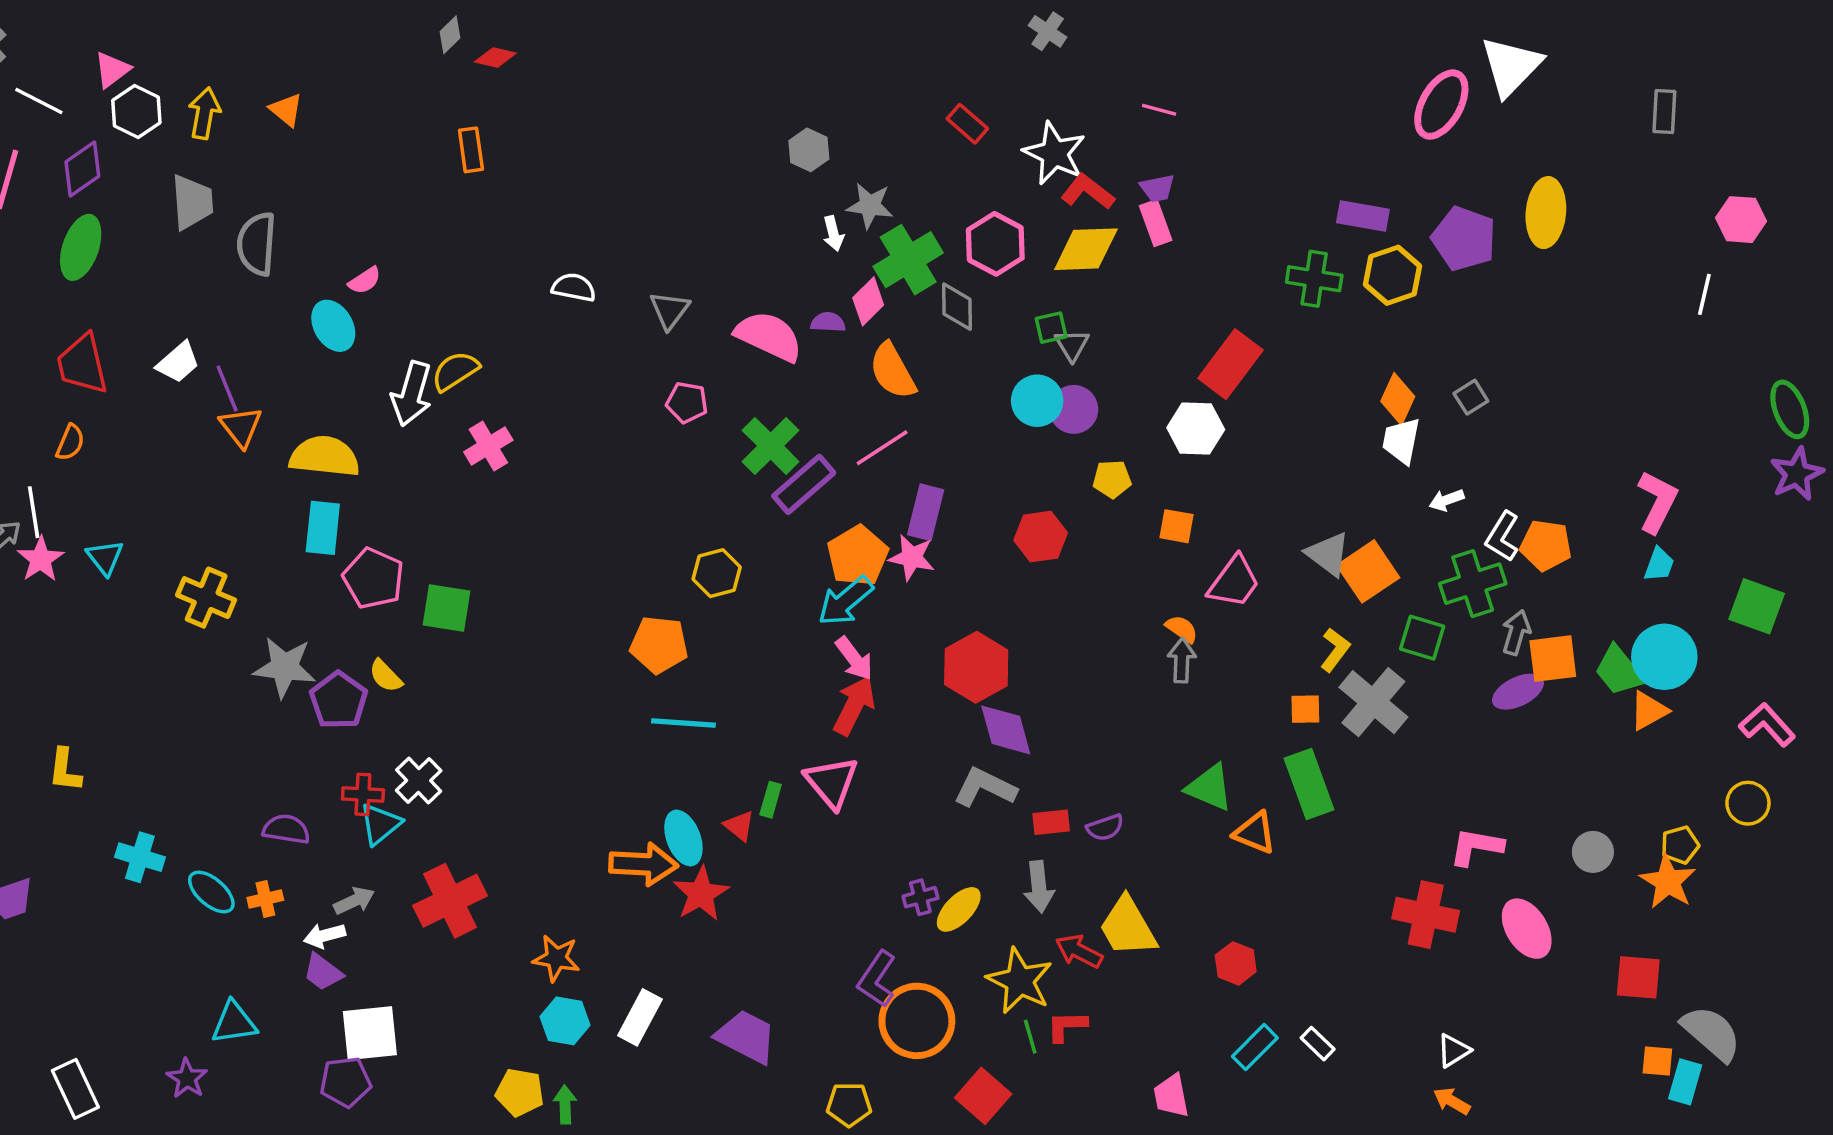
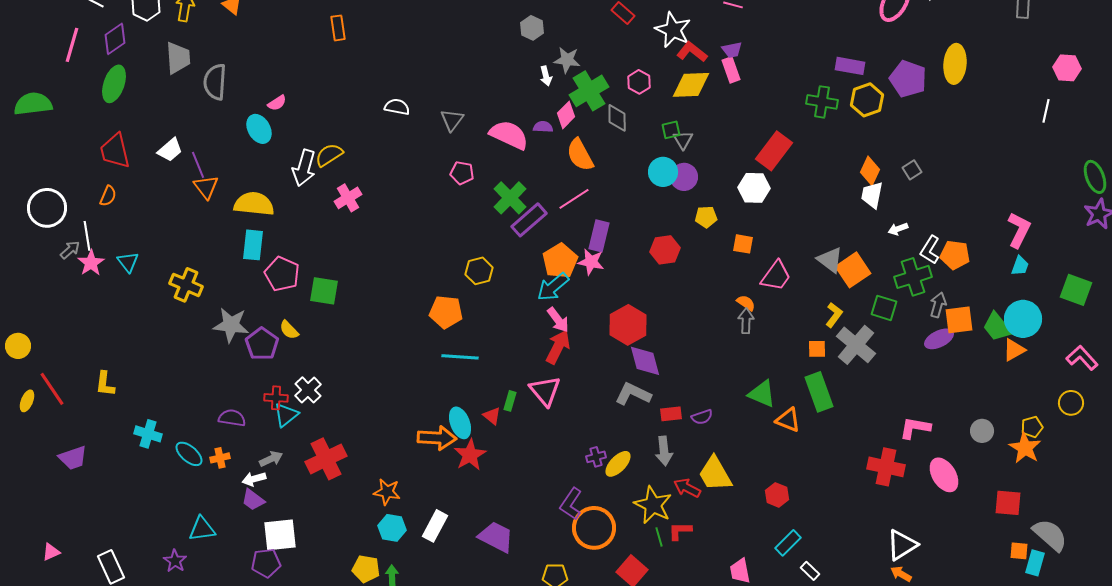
pink hexagon: (995, 244) -> (639, 82), size x0.7
white rectangle: (1318, 1044) -> (810, 571), moved
white triangle: (1454, 1051) -> (902, 545), size x1.6

